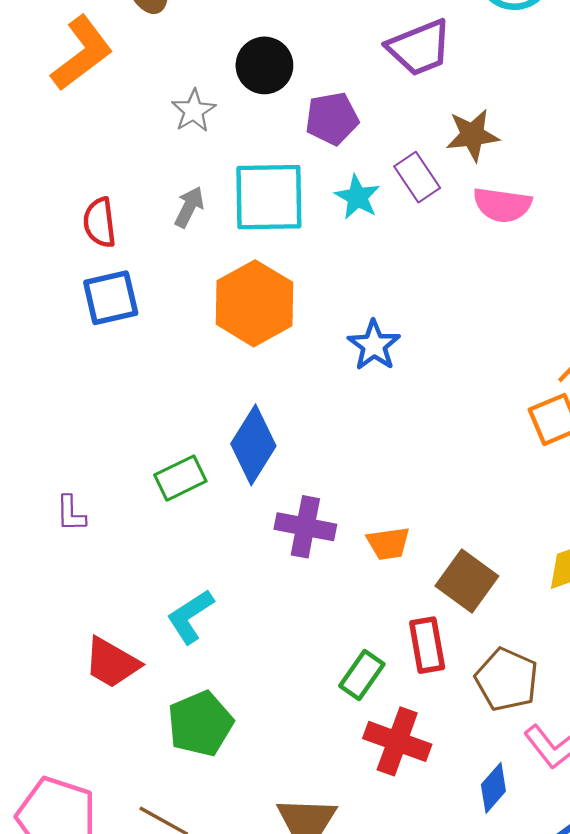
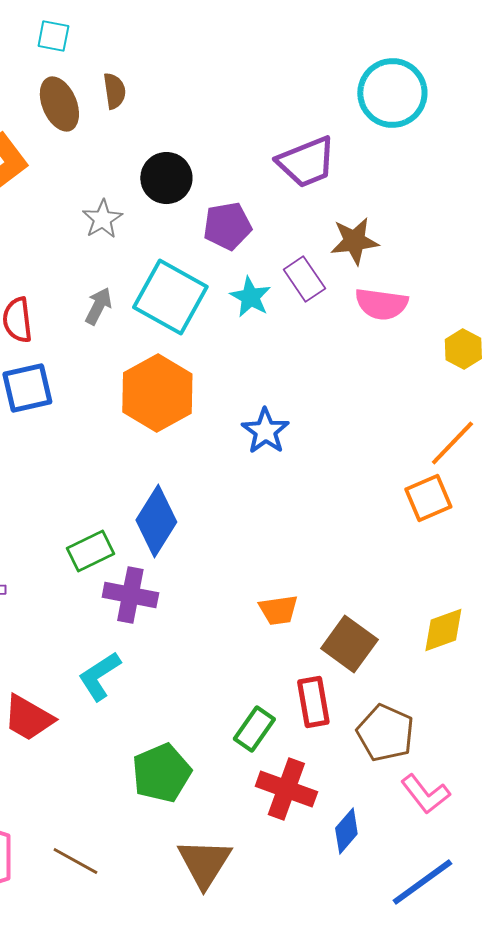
cyan square: (269, 197) -> (170, 297), turned 30
purple cross: (305, 527) -> (130, 595), moved
green pentagon: (200, 724) -> (161, 773), moved
blue diamond: (493, 788) -> (346, 831), moved

